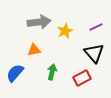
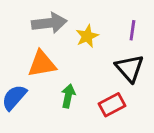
purple line: (96, 27) -> (132, 30), turned -56
orange triangle: (34, 50) -> (42, 64), size x1.5

